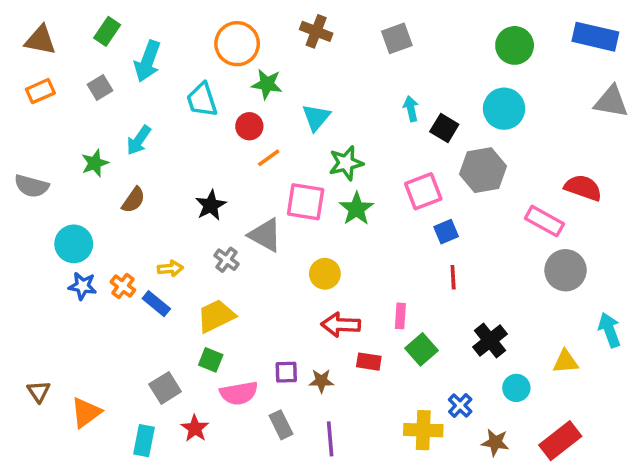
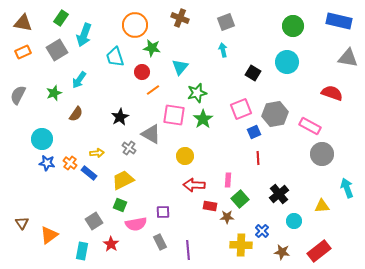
gray square: (100, 88) -> (57, 50), size x1.5
cyan arrow: (411, 109) -> (223, 50), moved
gray hexagon: (483, 170) -> (275, 114), moved
gray semicircle: (32, 186) -> (18, 95), moved, turned 102
red semicircle: (583, 188) -> (332, 93), moved
brown star: (321, 381) -> (227, 217), moved

